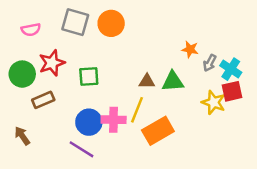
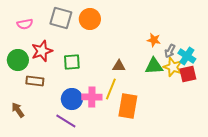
green triangle: (173, 81) -> (154, 66), moved
brown rectangle: (43, 100) -> (35, 81), turned 30
yellow star: (214, 102) -> (173, 67), moved
orange rectangle: (158, 131) -> (128, 106), turned -50

